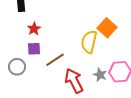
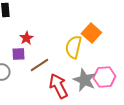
red star: (34, 29) -> (26, 38), moved
gray star: (100, 75) -> (84, 80), size x1.6

